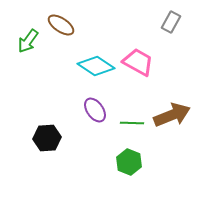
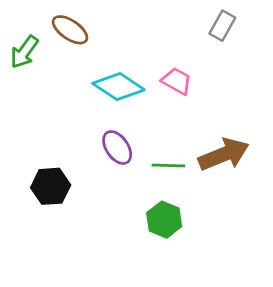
pink trapezoid: (138, 62) -> (177, 81), size x0.7

